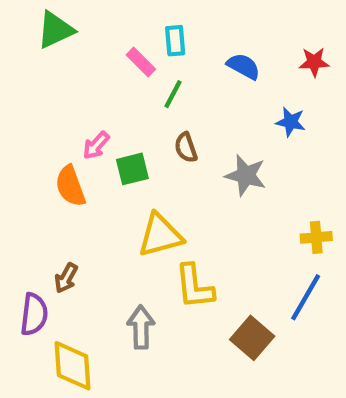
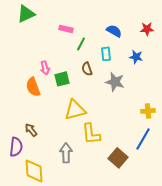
cyan rectangle: (175, 41) -> (106, 54), moved
pink rectangle: (141, 62) -> (66, 29), turned -32
pink arrow: (96, 145) -> (45, 68), turned -56
brown arrow: (66, 278) -> (31, 130), turned 112

